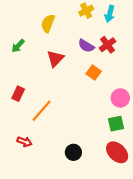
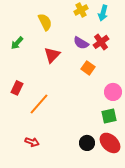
yellow semicircle: (48, 23) -> (45, 22), turned 132
red arrow: (24, 142) -> (32, 142), moved
black circle: (73, 152) -> (87, 143), moved

